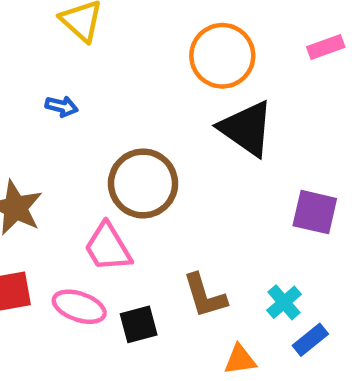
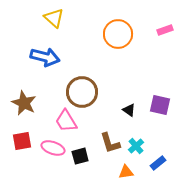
blue arrow: (62, 106) -> (45, 57), size x2.0
black triangle: (247, 128) -> (129, 110), moved, size x0.5
cyan cross: (284, 302) -> (136, 146), moved

